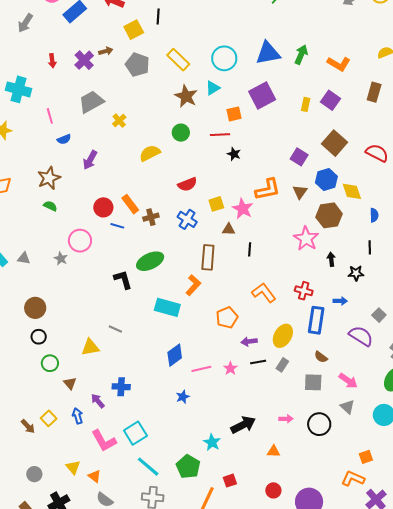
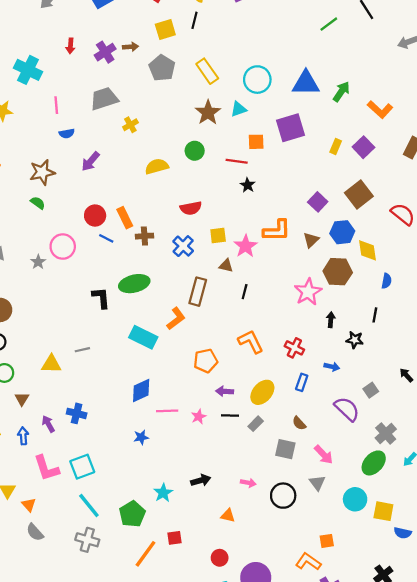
blue rectangle: (316, 320) -> (302, 382), size x0.6
gray line: (115, 329) -> (82, 350), turned -48
black arrow: (243, 425) -> (201, 480), size x0.7

